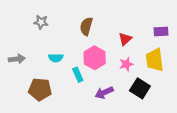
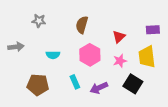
gray arrow: (17, 59) -> (16, 47), moved
cyan rectangle: (78, 75) -> (75, 82), moved

